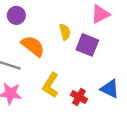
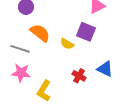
yellow semicircle: (65, 32) -> (67, 44), moved, turned 136
yellow L-shape: (51, 85) -> (44, 91), moved

